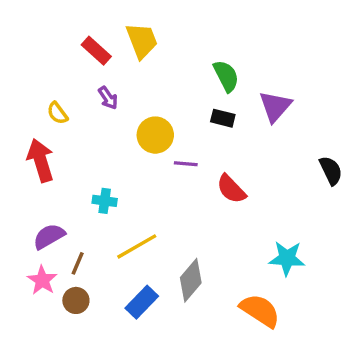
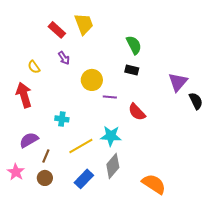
purple triangle: (275, 106) -> (178, 82), moved
cyan star: (287, 258) -> (111, 136), moved
pink star: (42, 280) -> (16, 172), moved

